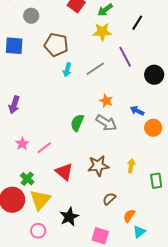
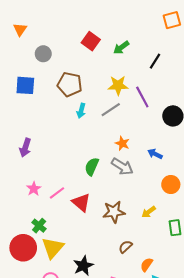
yellow star: (102, 32) -> (118, 85), moved
orange circle: (153, 128) -> (171, 185), moved
yellow arrow: (131, 166) -> (149, 212), turned -136
red triangle: (64, 172) -> (81, 202), moved

